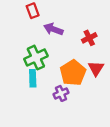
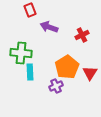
green cross: (36, 58) -> (21, 53), moved, turned 30
red triangle: (96, 68) -> (90, 73), moved

